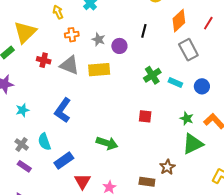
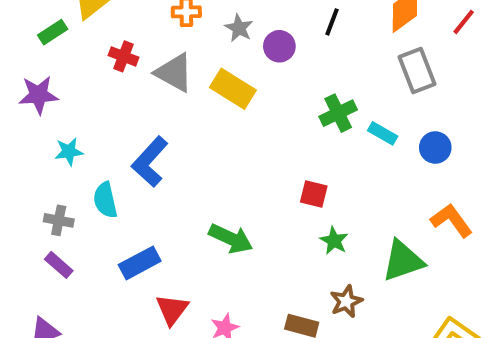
yellow rectangle: (99, 70) -> (233, 89), turned 30
green star: (187, 118) -> (334, 241), moved
cyan semicircle: (44, 142) -> (105, 200), moved
gray cross: (22, 144) -> (59, 220), turned -32

